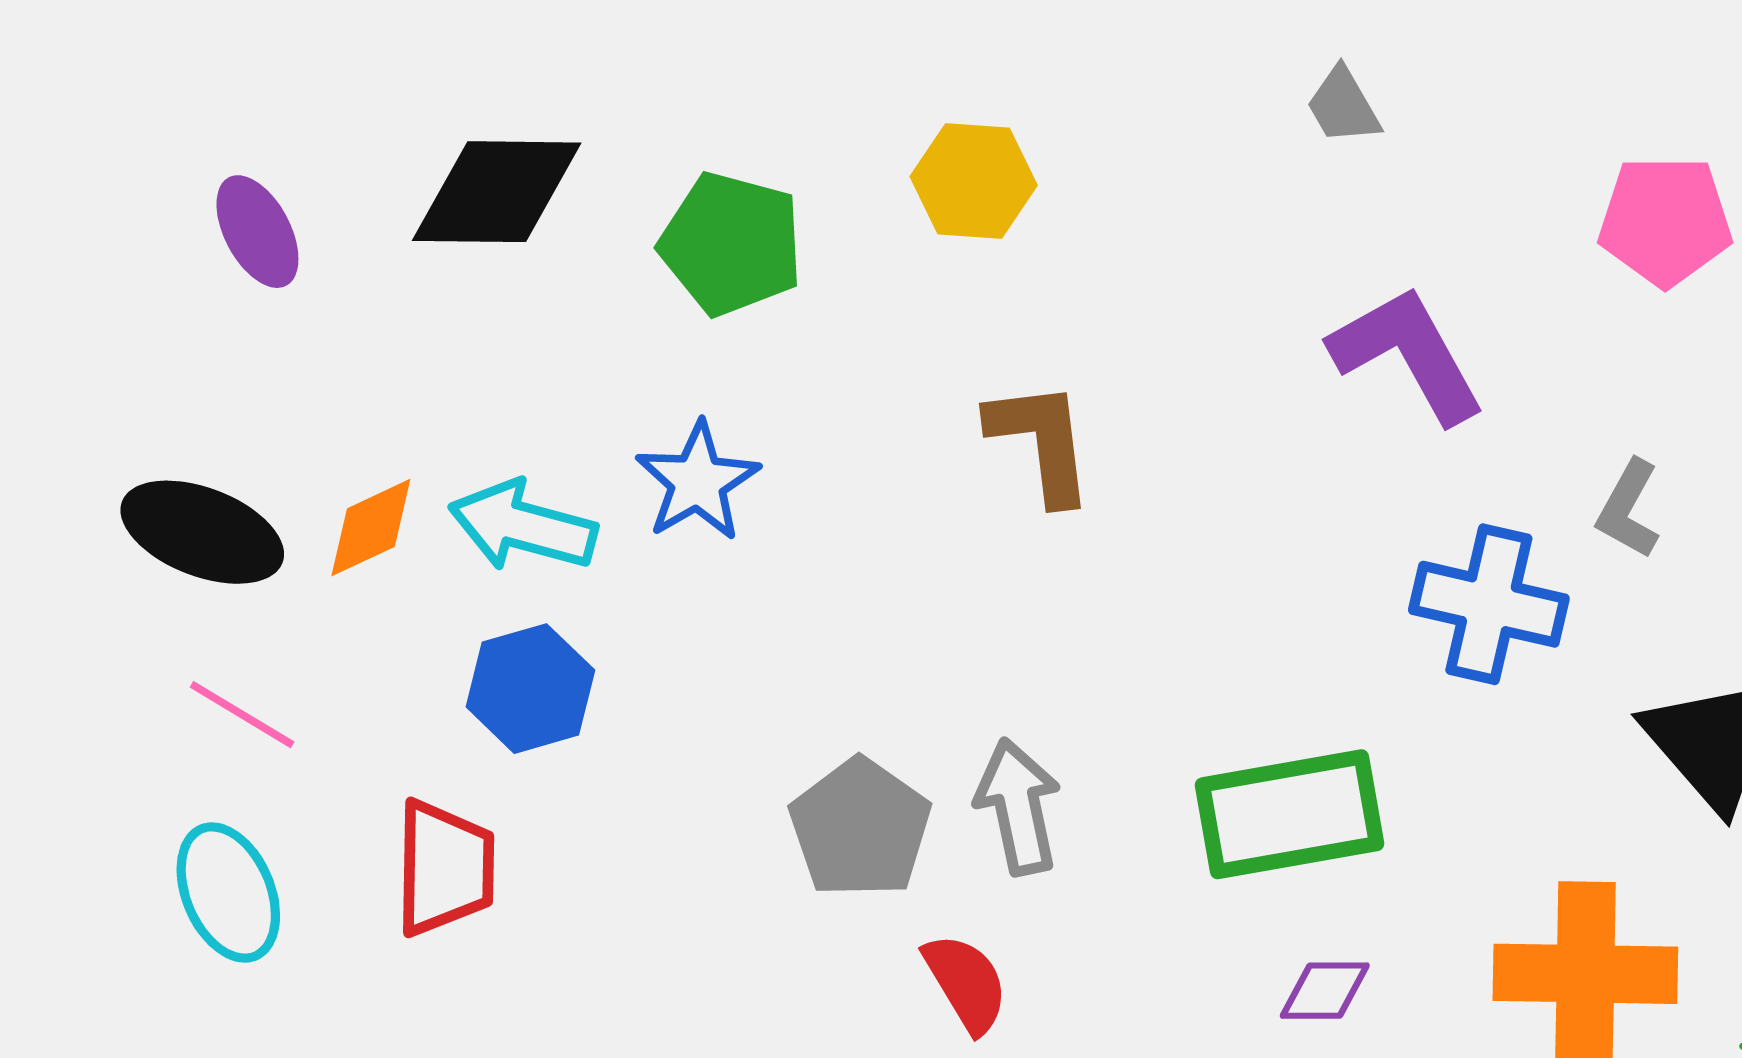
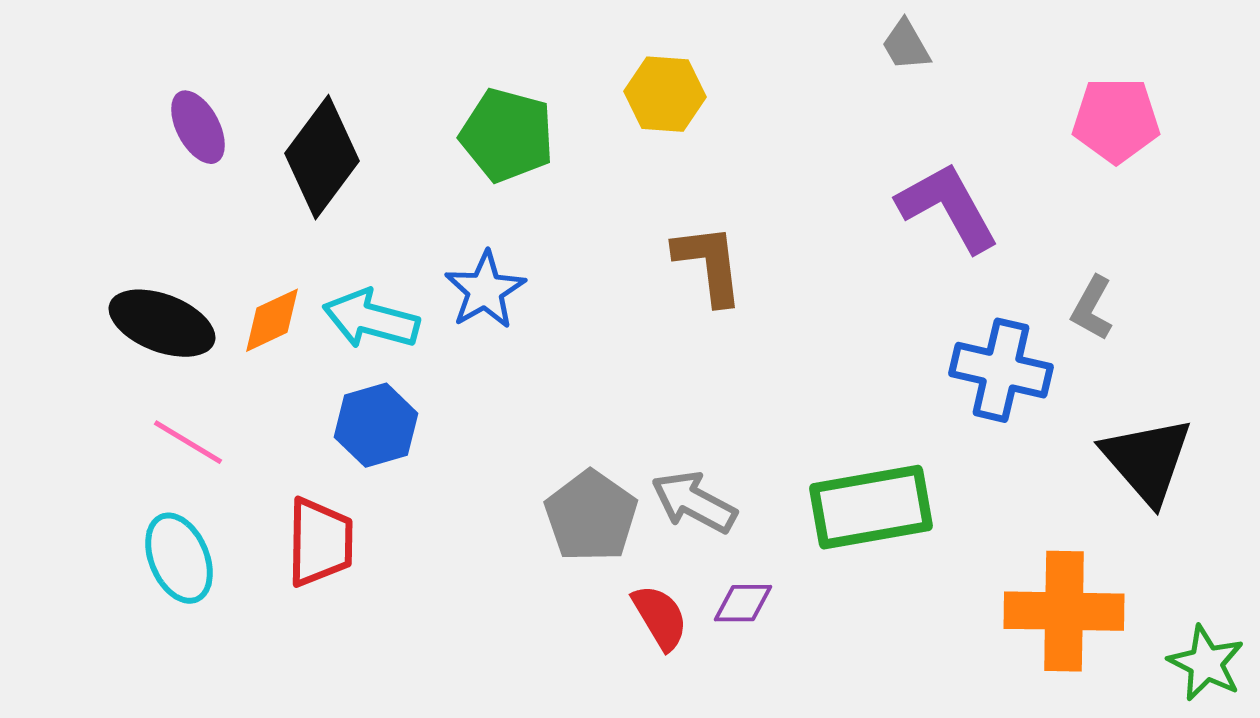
black diamond: (497, 192) -> (322, 157), moved, turned -54
gray arrow: (1018, 807) -> (694, 502), turned -50
purple diamond: (1325, 991) -> (743, 603), moved

